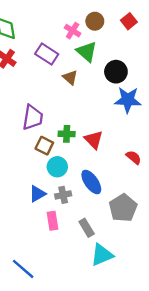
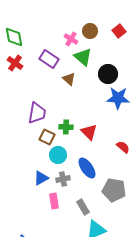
gray pentagon: (123, 208) -> (114, 190), turned -30

